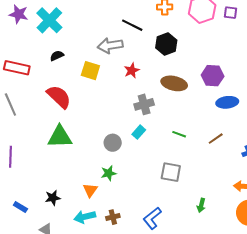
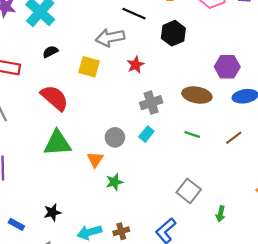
brown ellipse: (174, 83) -> (197, 95), moved
gray circle: (113, 143) -> (115, 137), moved
gray square: (171, 172) -> (189, 191), moved, turned 30
orange triangle: (90, 190) -> (95, 160), moved

